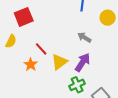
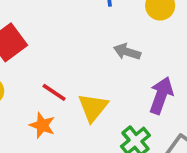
purple arrow: (83, 62) -> (161, 95), moved

